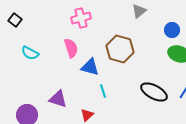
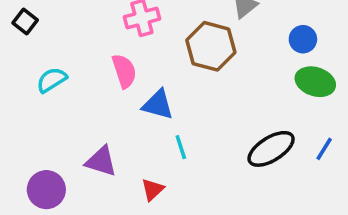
brown hexagon: (120, 49) -> (211, 46), moved
cyan semicircle: (30, 53) -> (52, 80), turned 120
black ellipse: (154, 92) -> (271, 149), turned -60

